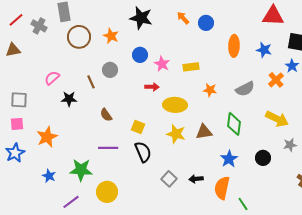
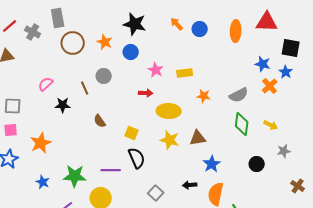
orange ellipse: (234, 46) -> (236, 31), moved
blue star: (264, 50) -> (263, 64), moved
blue circle: (140, 55) -> (131, 52), moved
yellow arrow: (277, 119) -> (271, 125), size x0.6
green diamond: (234, 124) -> (242, 124), moved
purple line: (108, 148) -> (111, 170), moved
blue star: (229, 159) -> (212, 164), moved
gray square: (169, 179) -> (156, 193), moved

